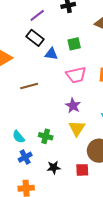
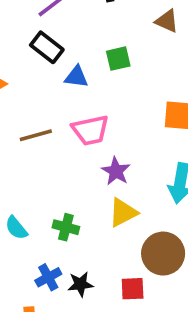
pink trapezoid: (76, 75) -> (90, 130), moved
yellow triangle: (77, 128) -> (123, 213), turned 30
blue cross: (25, 157) -> (48, 277), moved

